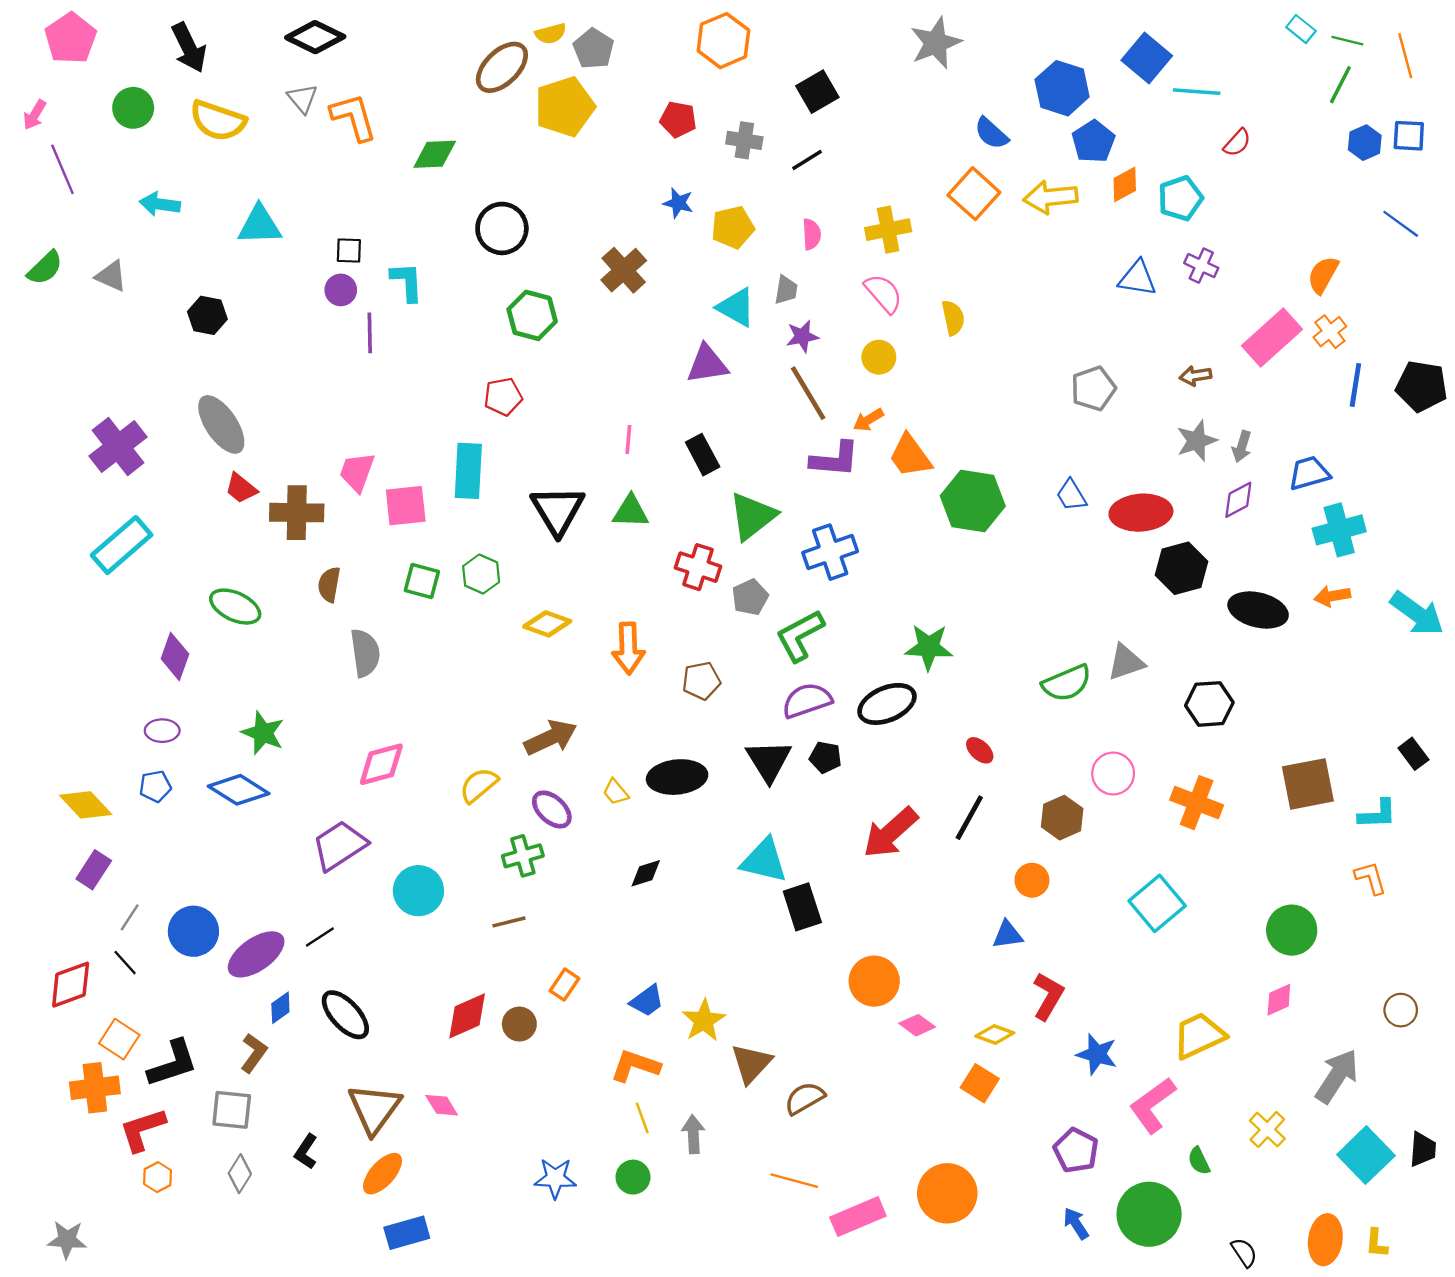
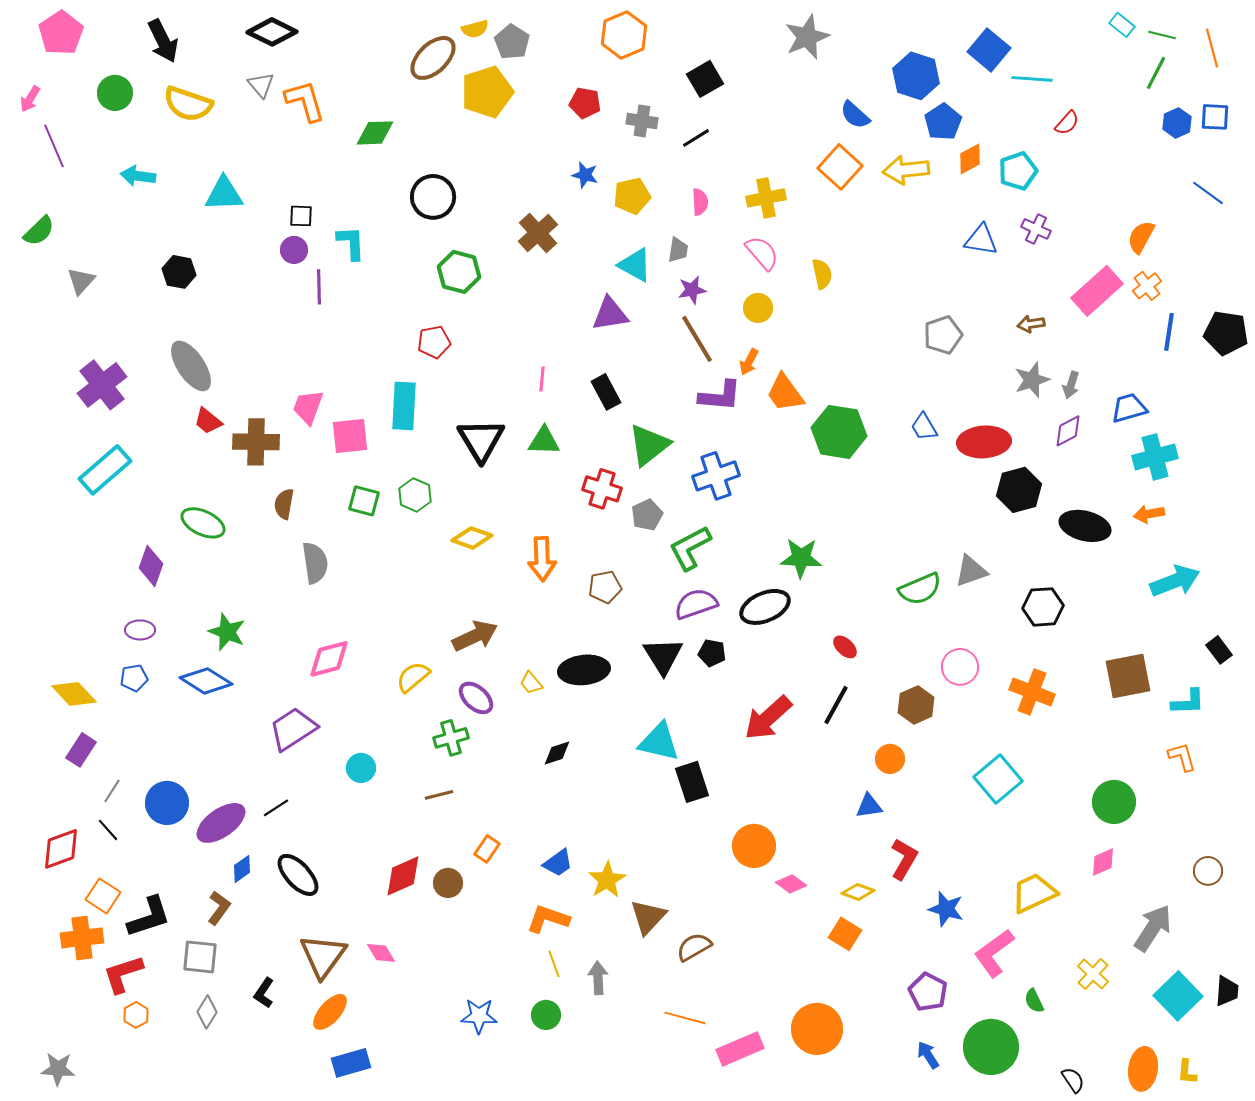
gray triangle: (111, 276) -> (81, 281), moved, turned 48
orange arrow: (868, 420) -> (749, 362), turned -32
cyan arrow: (1417, 613) -> (1175, 581), moved, turned -57
cyan circle: (418, 891) -> (361, 768), size x0.7

